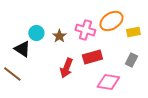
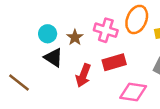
orange ellipse: (111, 21) -> (137, 19), turned -35
black triangle: (22, 49) -> (54, 58), moved

